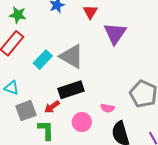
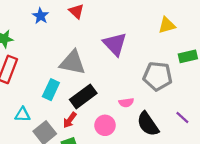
purple triangle: (115, 33) -> (115, 44), moved
cyan rectangle: (43, 60) -> (51, 90), moved

